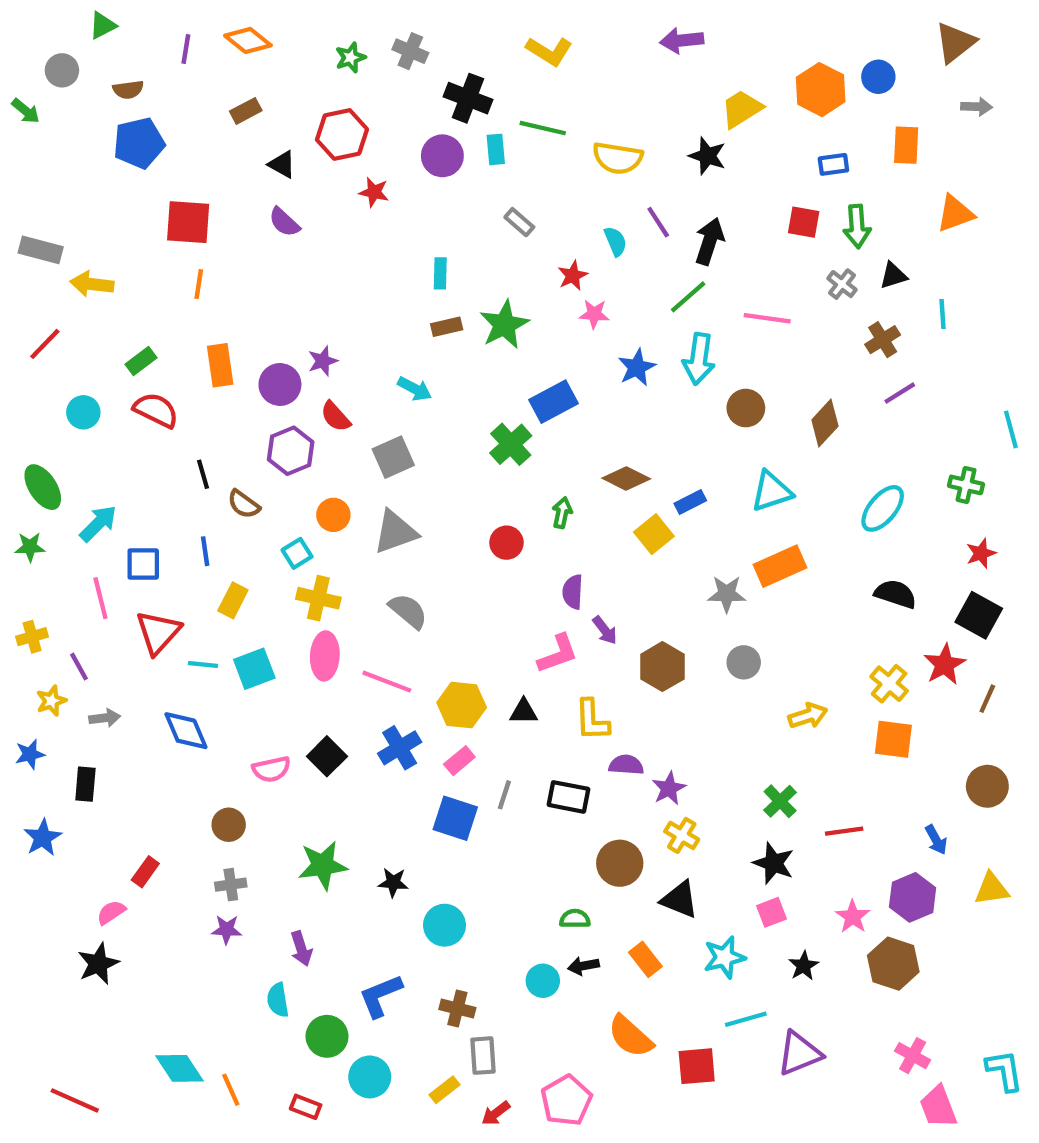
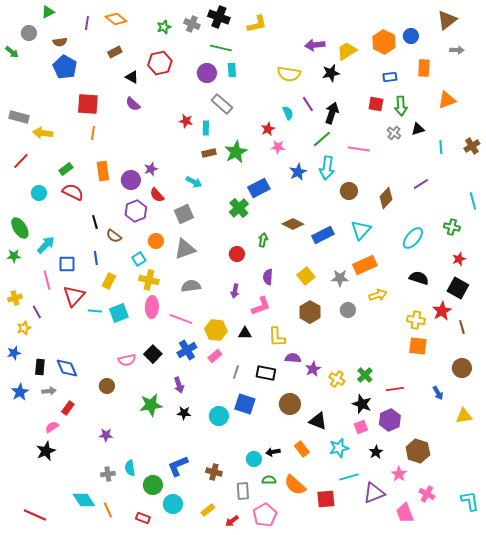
purple arrow: (682, 40) -> (315, 45), moved
yellow L-shape: (549, 51) -> (257, 24), turned -45
black cross: (468, 98) -> (219, 17), moved
green line: (543, 128) -> (221, 48), moved
blue pentagon: (139, 143) -> (65, 67), turned -30
black star: (707, 156) -> (331, 73), turned -30
red star: (374, 192) -> (186, 121), moved
gray rectangle: (519, 222) -> (222, 104), moved, size x1.5
brown cross: (883, 340) -> (472, 146), moved
cyan triangle: (771, 491) -> (361, 230), turned -30
blue rectangle: (690, 502) -> (323, 235), size x1.5
yellow square: (654, 534) -> (306, 276), moved
gray semicircle: (408, 611) -> (191, 286), turned -48
purple arrow: (605, 630) -> (235, 291), moved, turned 48
yellow cross: (889, 684) -> (416, 320), turned -30
brown line: (987, 699) -> (462, 327), turned -40
yellow arrow: (808, 716) -> (378, 295), moved
gray arrow: (105, 718) -> (49, 391), moved
blue diamond: (186, 731) -> (67, 368), moved
blue square: (455, 818) -> (245, 404), moved
yellow cross: (682, 835) -> (337, 379), moved
gray cross: (231, 885) -> (108, 474), moved
purple hexagon: (913, 897) -> (390, 420), moved
pink star: (853, 917) -> (399, 474), moved
green semicircle: (575, 919) -> (269, 480), moved
cyan circle: (445, 925) -> (219, 416), moved
purple arrow: (301, 949) -> (179, 385), moved
gray rectangle: (483, 1056) -> (243, 491), moved
pink trapezoid: (938, 1107) -> (405, 513), moved

